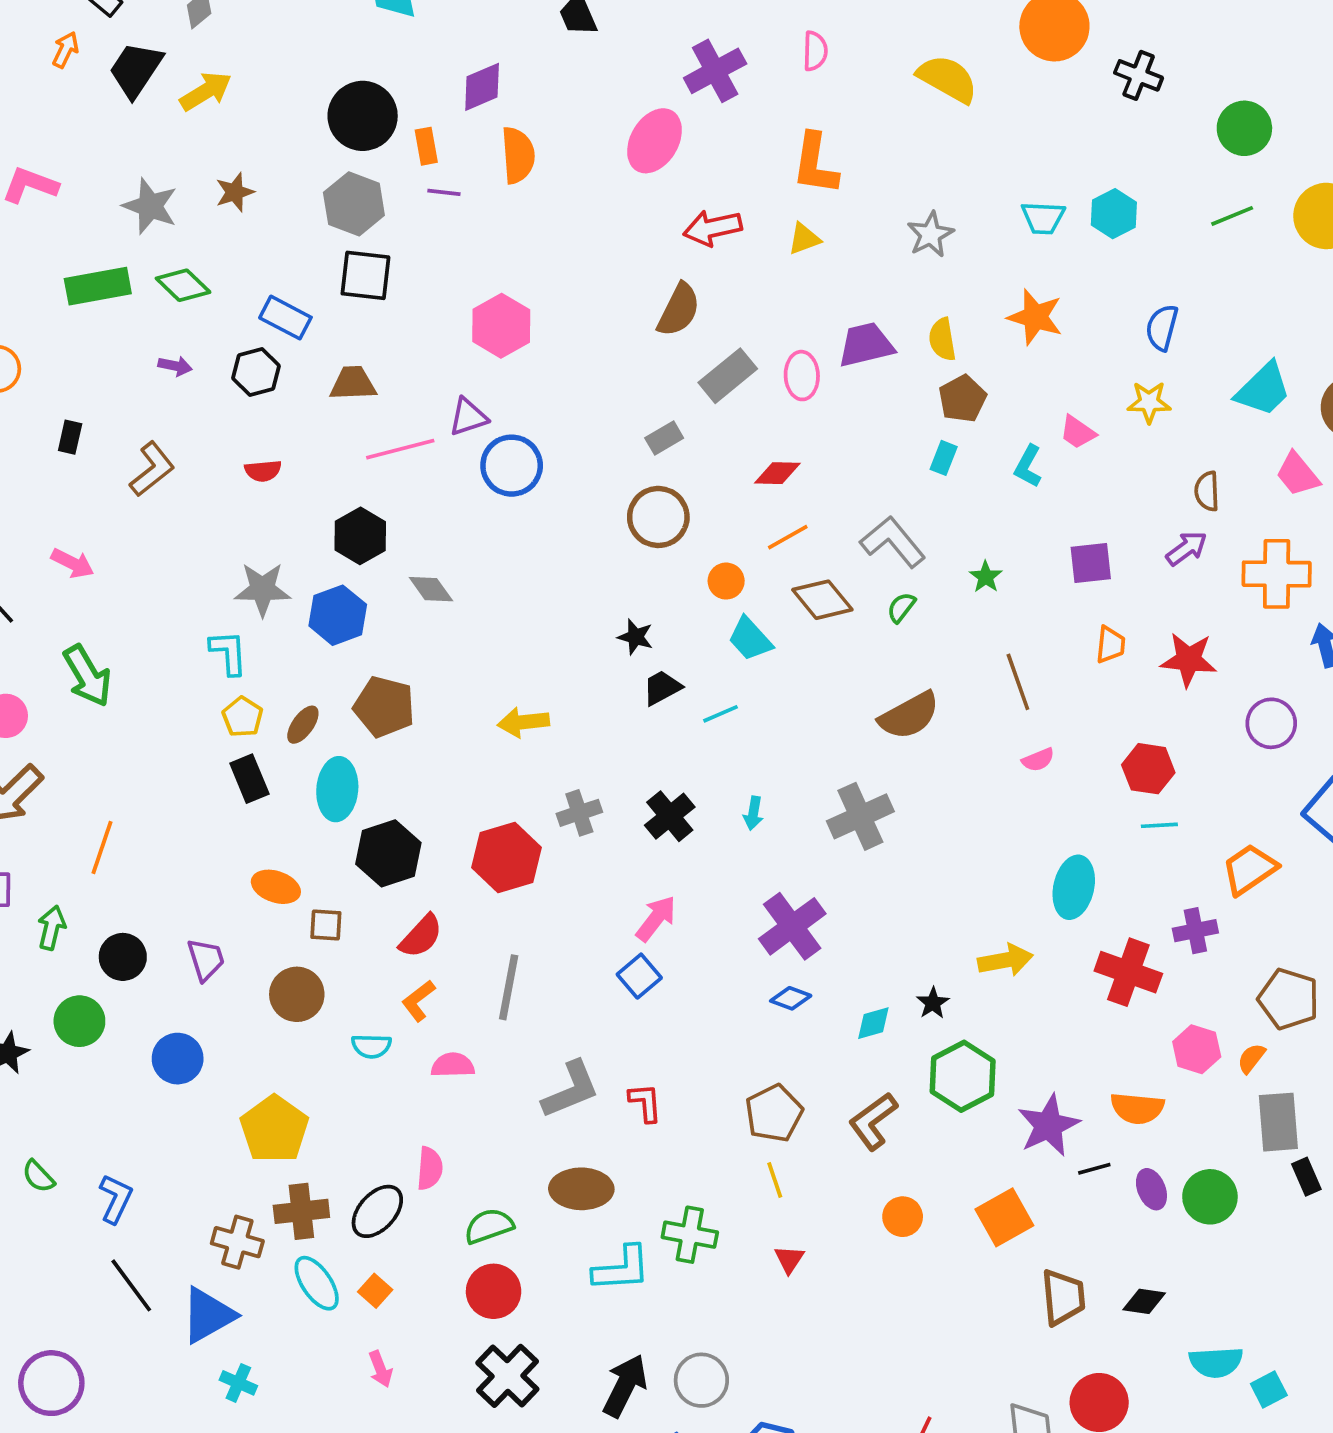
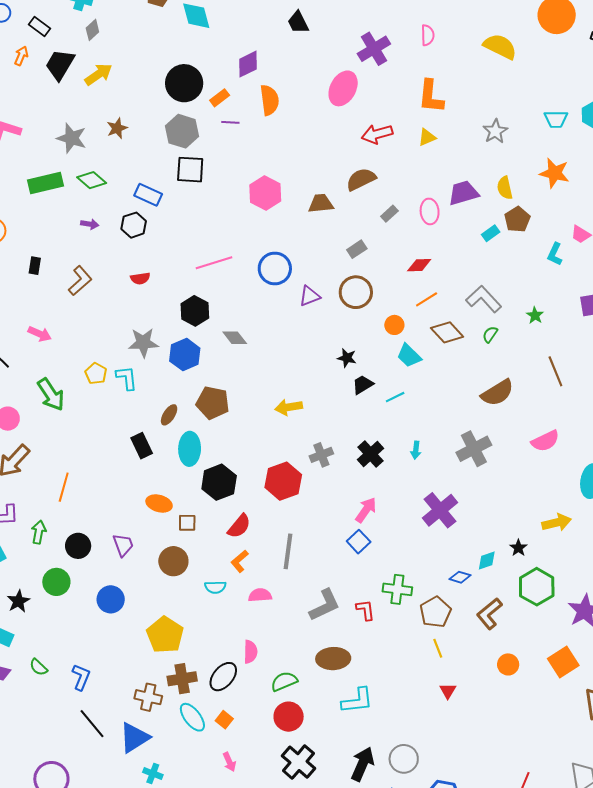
orange rectangle: (426, 146) -> (220, 98), turned 66
brown semicircle: (679, 310) -> (361, 179), turned -140
gray rectangle: (728, 376) -> (389, 214), size x0.6
brown trapezoid: (353, 383) -> (321, 204), moved
purple triangle: (468, 417) -> (310, 296), moved
cyan rectangle: (944, 458) -> (491, 233), moved, turned 36
yellow pentagon: (243, 717) -> (96, 373), moved
pink semicircle: (1038, 760) -> (545, 441), moved, size x1.6
blue diamond: (791, 998) -> (460, 577), moved
green cross: (690, 1235) -> (397, 589), moved

